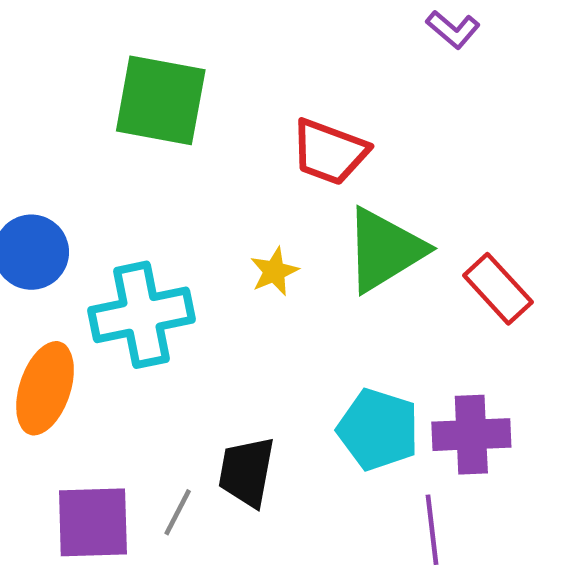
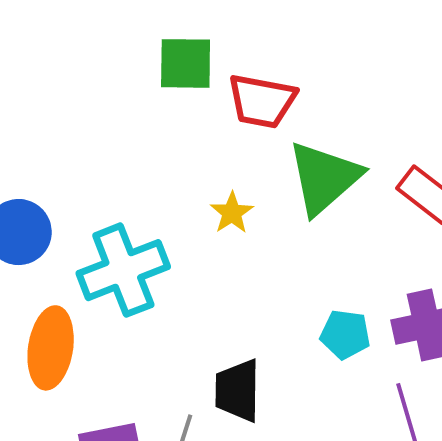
green square: (161, 100) -> (186, 63), moved, size x0.7
cyan pentagon: (378, 430) -> (345, 334), size x0.7

